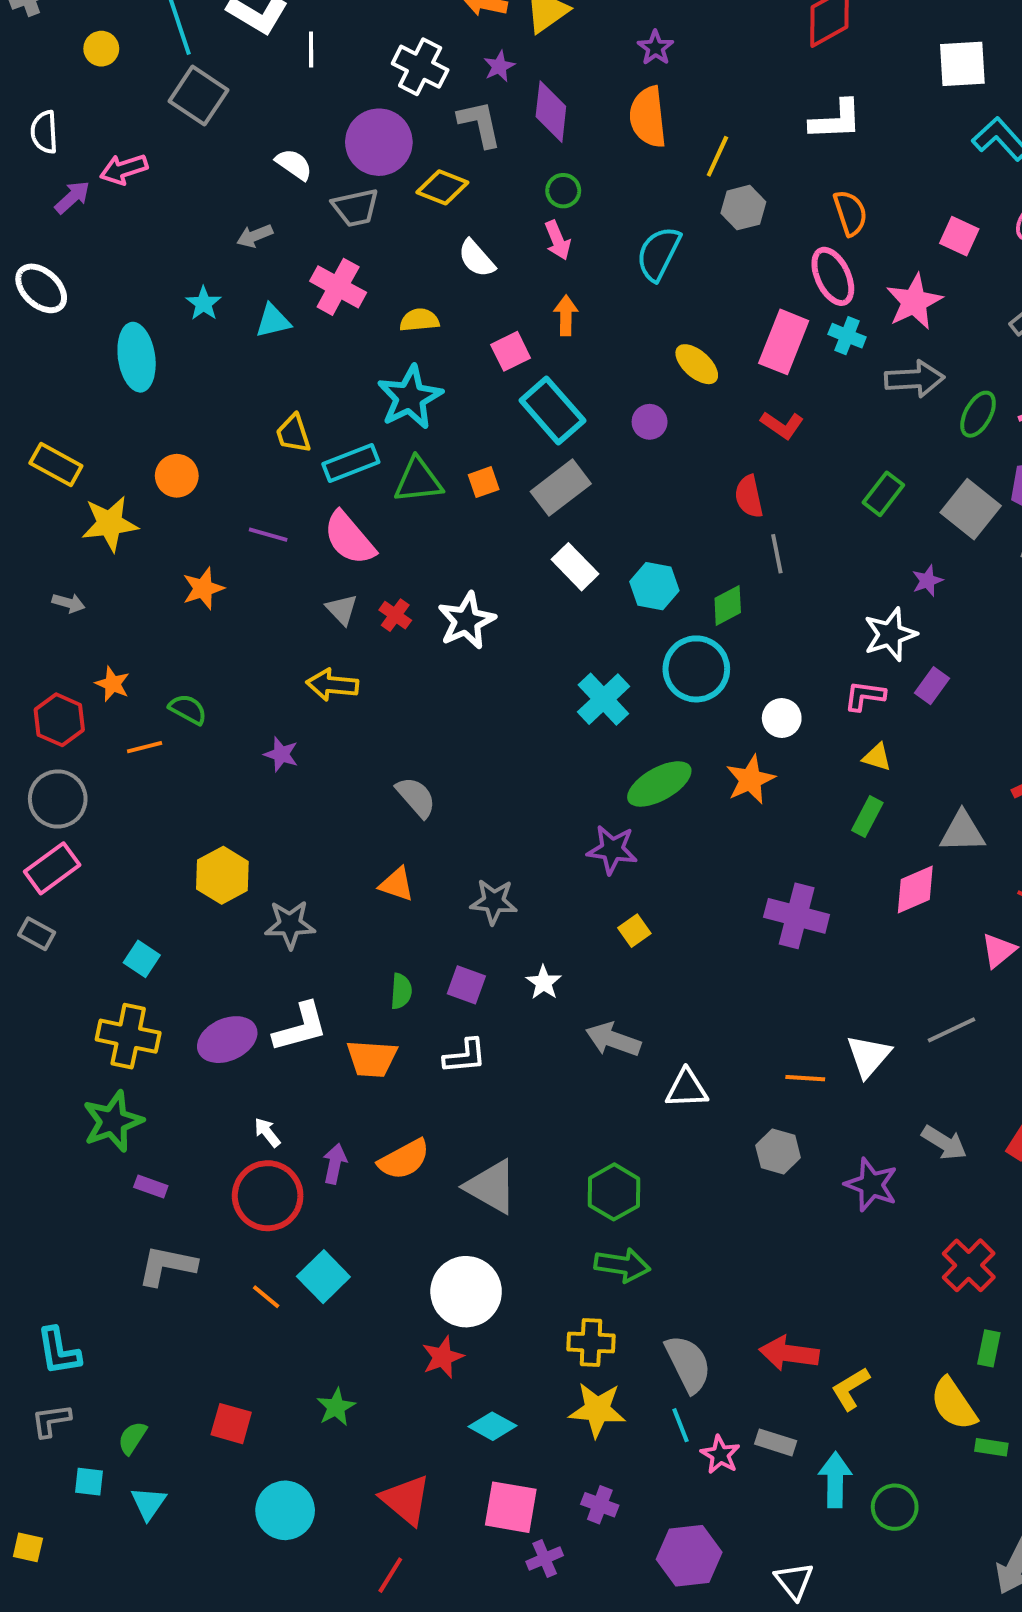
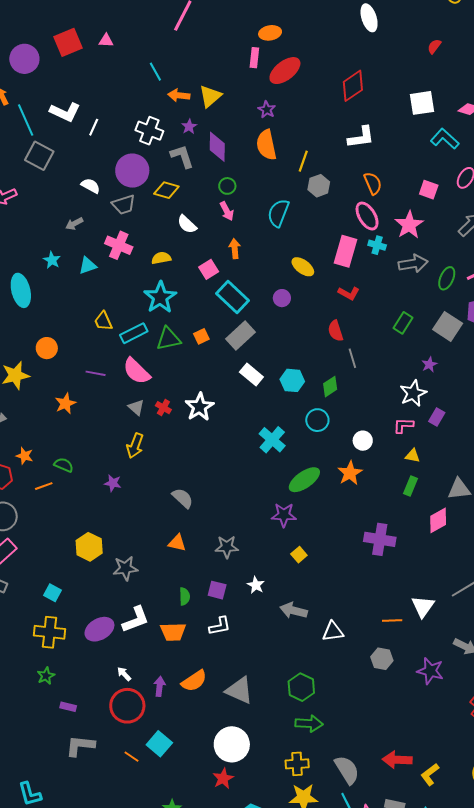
white line: (311, 49) -> (94, 127), turned 30
cyan circle: (696, 669) -> (317, 420), size x0.7
yellow arrow: (332, 685) -> (135, 446), turned -70
green star: (113, 1121) -> (46, 676), size x0.6

